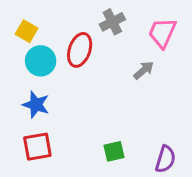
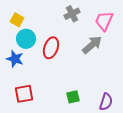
red ellipse: (80, 50) -> (51, 48), moved
gray arrow: (144, 70) -> (92, 45), size x1.5
blue star: (36, 105) -> (15, 59), moved

